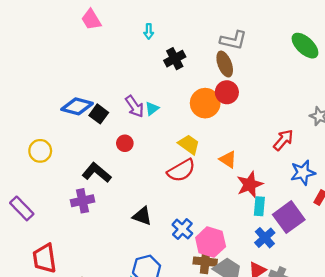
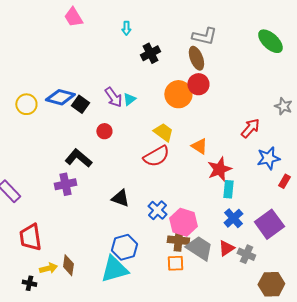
yellow circle: (40, 151) -> (26, 104), moved
purple square: (289, 217) -> (269, 224), moved

